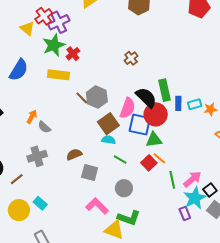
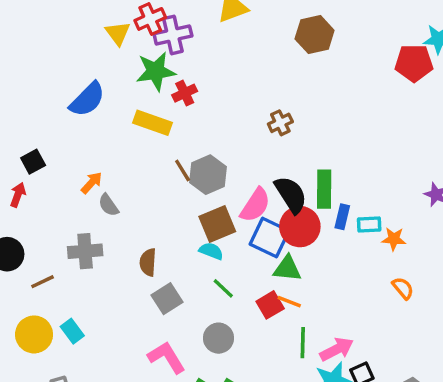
brown semicircle: (74, 154) -> (148, 262), turned -77
orange line: (159, 158) -> (289, 302), turned -32
gray square: (90, 173) -> (167, 299), turned 30

